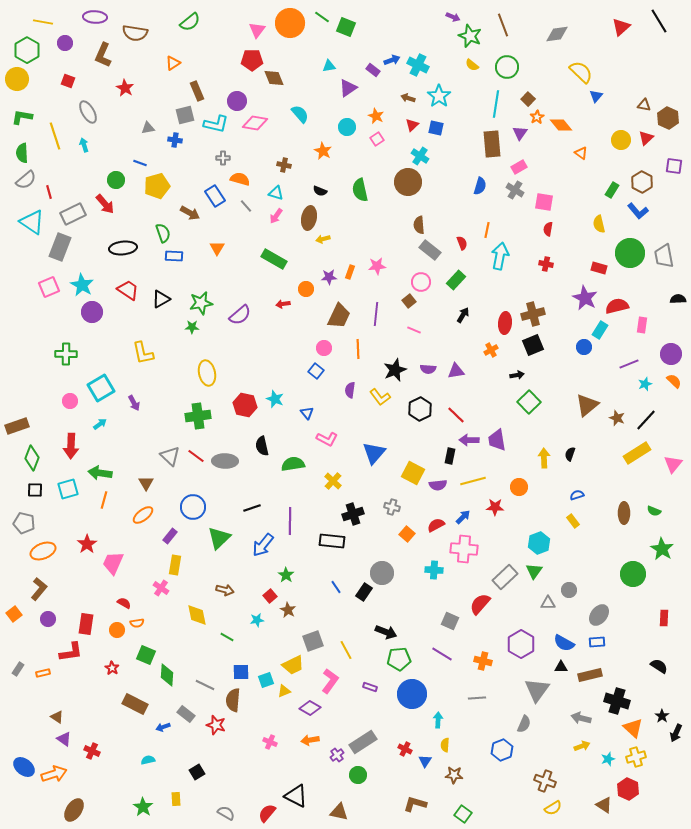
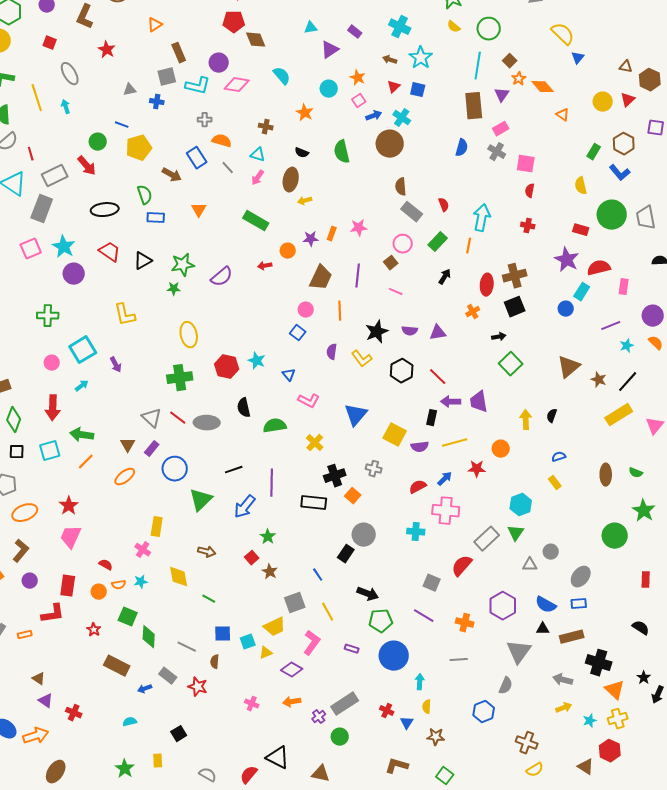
blue arrow: (392, 60) -> (374, 116), moved
orange line: (487, 230) -> (469, 246), moved
orange line: (104, 500) -> (86, 462), turned 30
orange square: (407, 534) -> (353, 496), moved
purple rectangle: (170, 536) -> (152, 449), moved
pink trapezoid: (113, 563) -> (71, 537), moved
blue line: (336, 587) -> (318, 575), moved
cyan star: (257, 620) -> (141, 582), moved
brown semicircle: (233, 700) -> (215, 662), size x0.6

